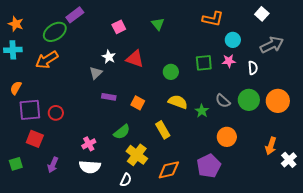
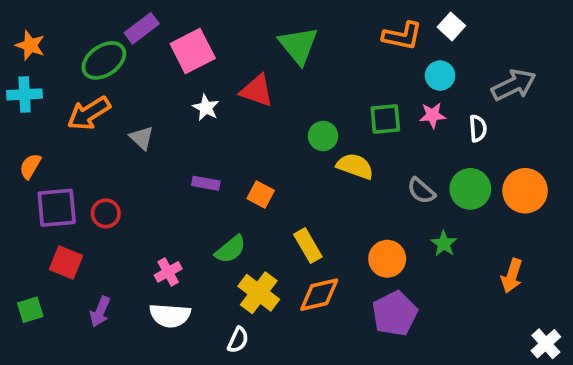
white square: (262, 14) -> (451, 26), moved
green triangle: (158, 24) -> (298, 45), size x1.6
pink square: (119, 27) -> (193, 51), moved, size x1.6
red triangle: (135, 59) -> (257, 91), moved
gray triangle: (96, 73) -> (142, 138), moved, turned -32
yellow semicircle: (178, 102) -> (355, 166), moved
green star: (202, 111) -> (444, 244), moved
orange circle: (227, 137) -> (387, 259), moved
white cross: (289, 160) -> (546, 344), moved
orange diamond: (169, 170) -> (319, 295), moved

